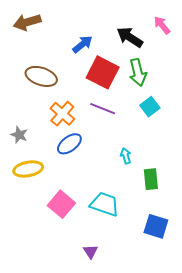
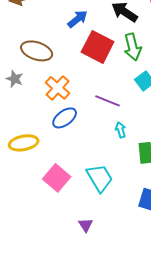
purple line: (103, 109) -> (108, 101), moved
gray star: (19, 135) -> (15, 79), moved
cyan trapezoid: (105, 204) -> (100, 178), turned 40

